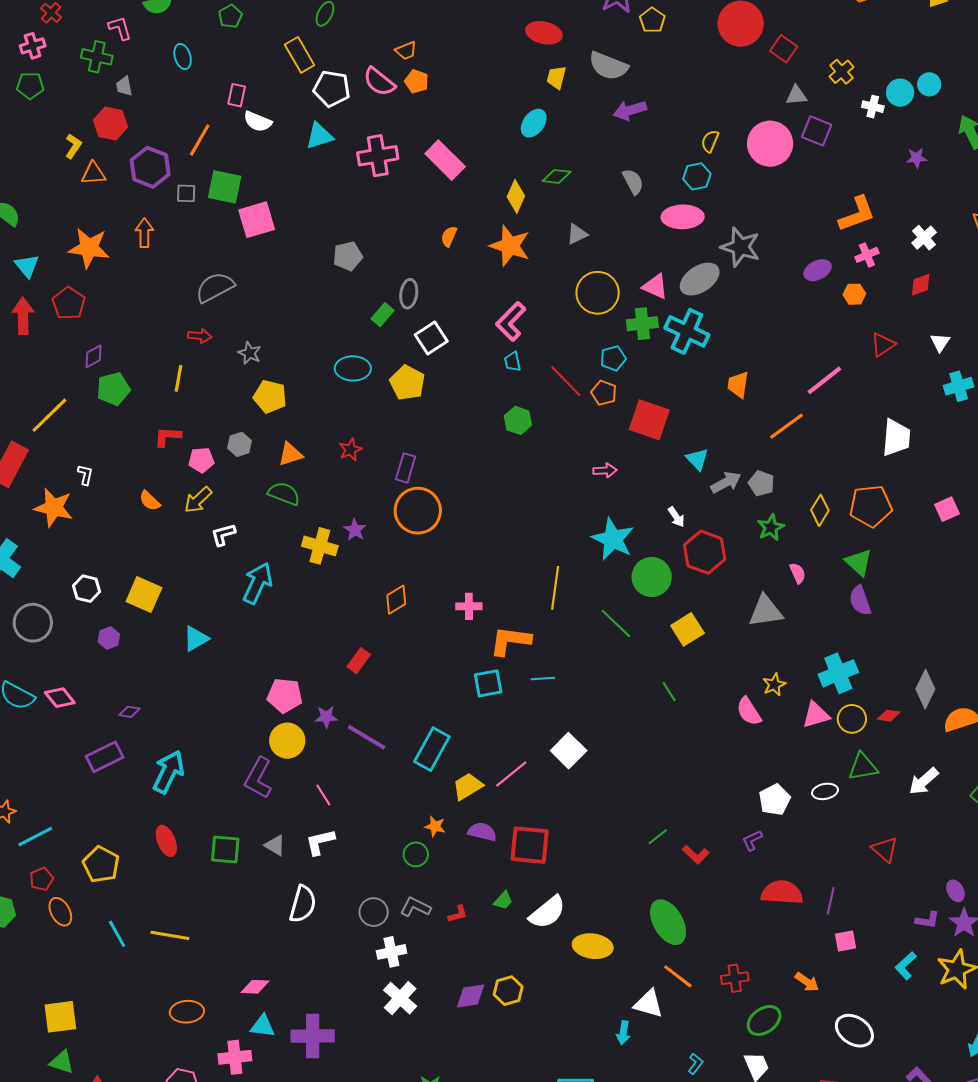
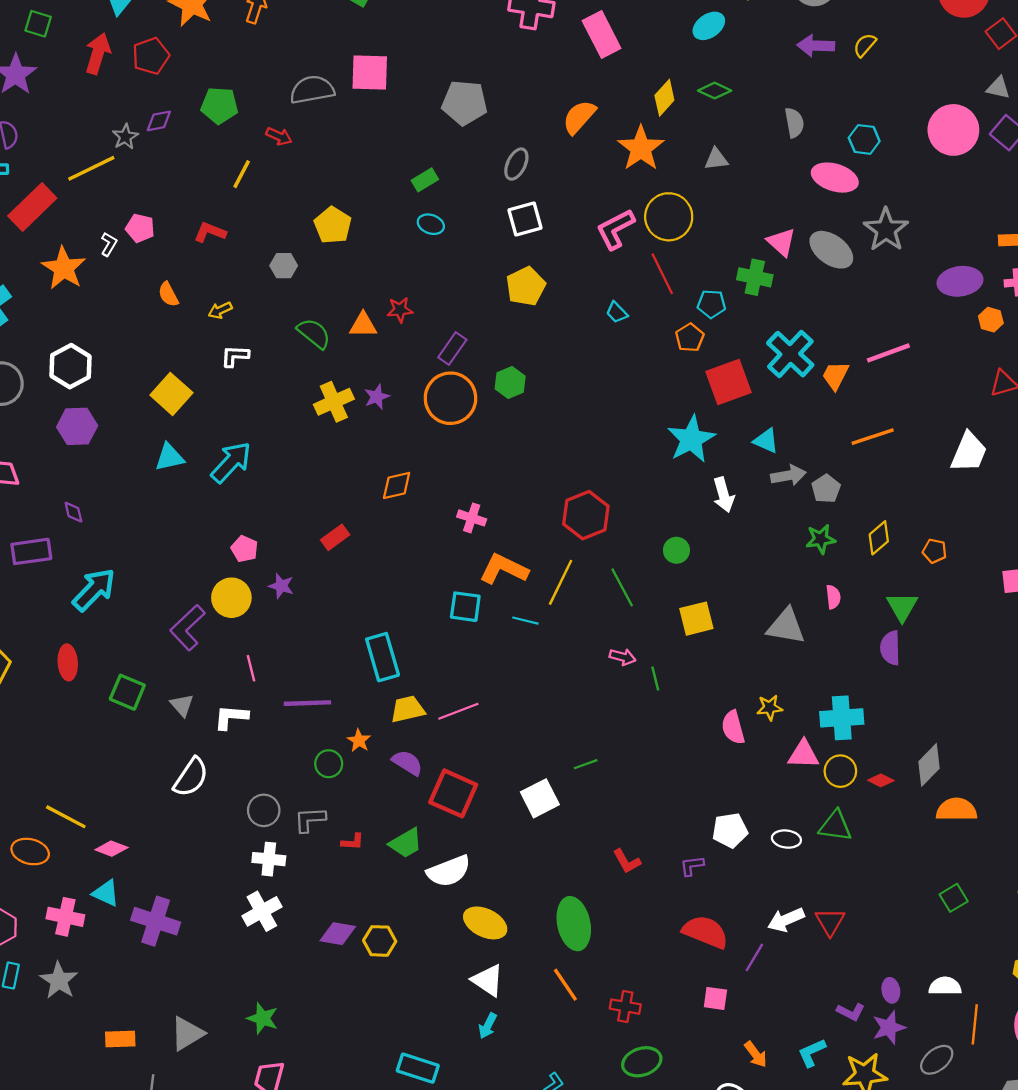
yellow semicircle: (710, 141) -> (865, 45), moved
pink square: (257, 220) -> (370, 72), moved
orange semicircle: (449, 236) -> (579, 117), size x1.6
gray pentagon: (348, 256) -> (465, 103), size x1.4
purple ellipse: (818, 270) -> (960, 281), size x1.4
gray ellipse: (700, 279) -> (831, 250), turned 51
yellow circle: (598, 293) -> (669, 217), moved
green rectangle: (382, 315) -> (425, 180), moved
cyan cross: (687, 331) -> (790, 354), moved
gray star: (250, 353) -> (125, 137), moved
cyan trapezoid: (512, 362) -> (617, 312), moved, turned -50
cyan ellipse: (353, 368) -> (431, 224), size x0.7
pink line: (824, 380) -> (888, 353), moved
red line: (566, 381) -> (662, 274), moved
yellow pentagon: (407, 383) -> (526, 286), moved
green pentagon: (113, 389) -> (220, 105), moved
green hexagon: (518, 420) -> (510, 382), moved
red square: (649, 420) -> (729, 382), turned 33
white trapezoid: (896, 438) -> (969, 452), moved
orange triangle: (290, 454) -> (363, 325), moved
cyan triangle: (697, 459) -> (766, 441), turned -40
pink pentagon: (201, 460) -> (140, 228), moved
pink arrow: (605, 471) -> (623, 657), moved
yellow arrow: (198, 500) -> (220, 310), size x0.7
orange pentagon: (871, 506) -> (935, 551), size x0.5
white arrow: (676, 517) -> (724, 495), size x1.4
cyan star: (613, 539) -> (691, 439), moved
yellow cross: (320, 546) -> (334, 402), turned 32
red hexagon: (705, 552) -> (586, 515), moved
green circle: (652, 577) -> (676, 550), size x0.6
cyan arrow: (257, 583) -> (231, 462), moved
yellow line: (555, 588) -> (561, 582), moved
white hexagon: (87, 589) -> (71, 366), size x1.4
yellow square: (144, 595) -> (171, 394), moved
purple hexagon: (109, 638) -> (77, 426), size x1.6
pink pentagon: (285, 695) -> (244, 549), size x0.7
purple diamond: (130, 712) -> (73, 512), turned 50
purple line: (367, 737) -> (307, 703), moved, turned -51
cyan rectangle: (432, 749) -> (383, 657), turned -63
white square: (569, 751) -> (540, 798), moved
white arrow: (924, 781) -> (786, 920), moved
green line: (658, 837) -> (586, 764), moved
green trapezoid: (503, 900) -> (406, 843), size x1.5
gray L-shape: (415, 907) -> (310, 820), turned -48
yellow line: (170, 935) -> (66, 817), moved
pink square: (846, 941) -> (715, 998), moved
orange arrow: (807, 982) -> (756, 1054), moved
white triangle: (648, 1004) -> (488, 980), moved

